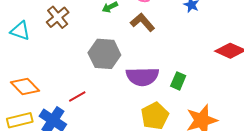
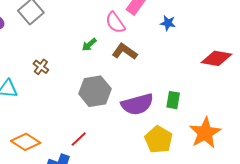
brown cross: (58, 17) -> (41, 67), size x0.7

